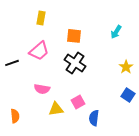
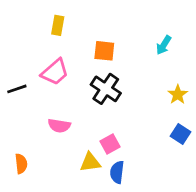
yellow triangle: (56, 109) -> (90, 162), moved
blue semicircle: (94, 118) -> (117, 172), moved

